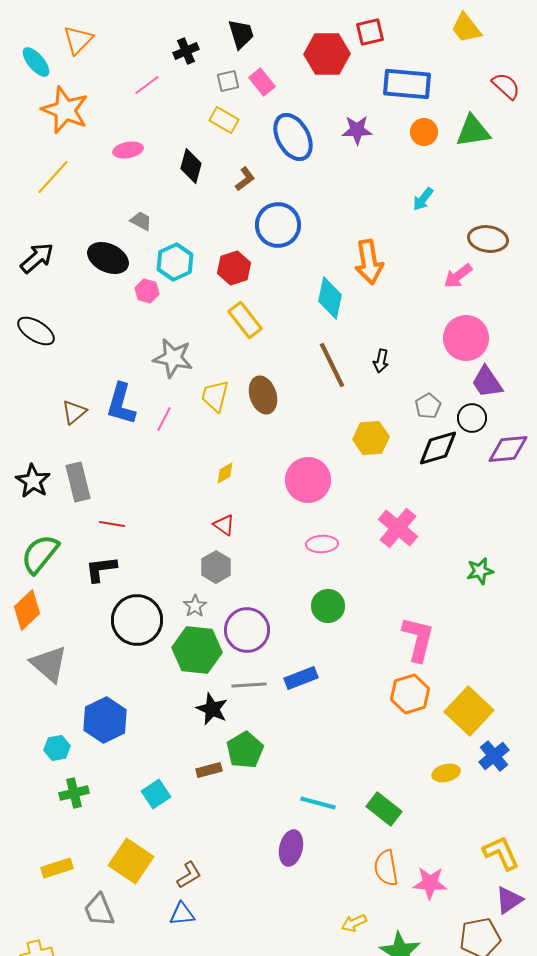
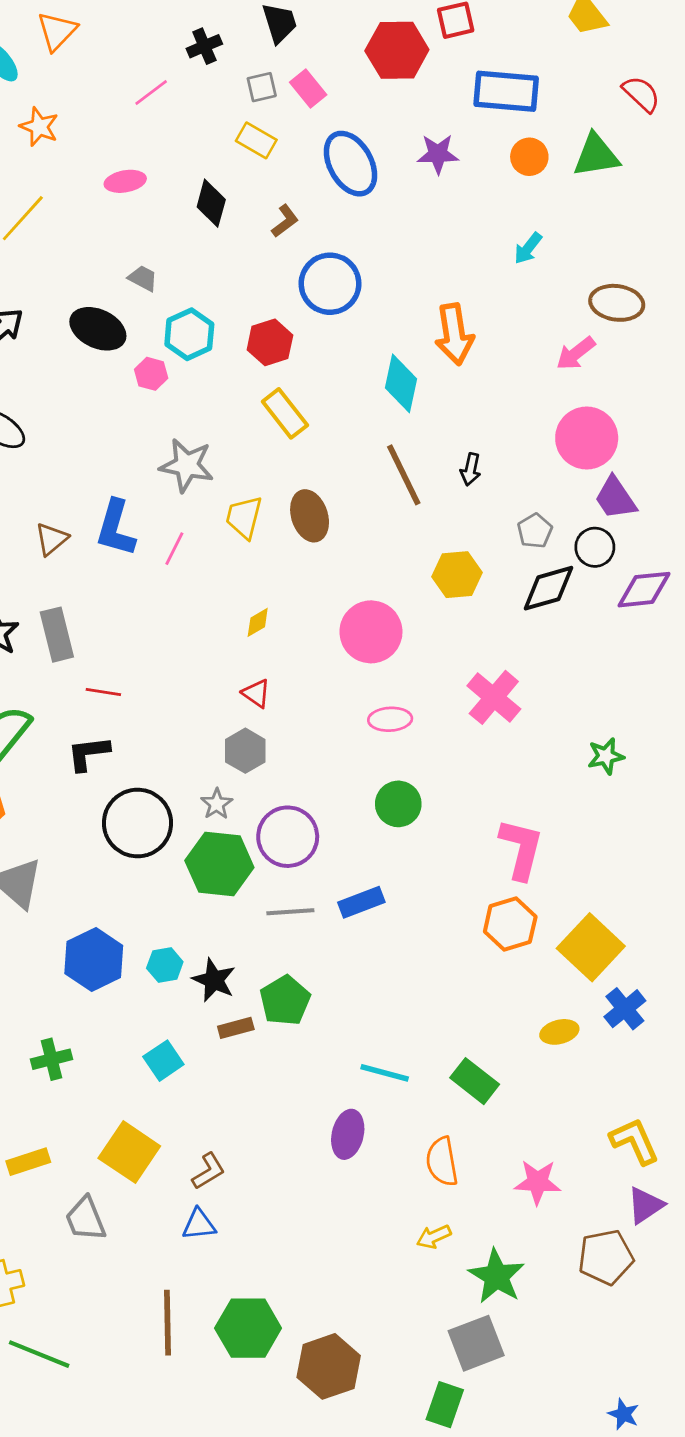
orange star: (65, 110) -> (39, 127), size x0.6
black star: (212, 709) -> (214, 980), moved
cyan hexagon: (57, 748) -> (165, 965), moved
orange semicircle: (386, 868) -> (442, 1162), moved

